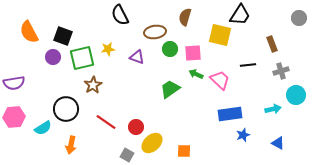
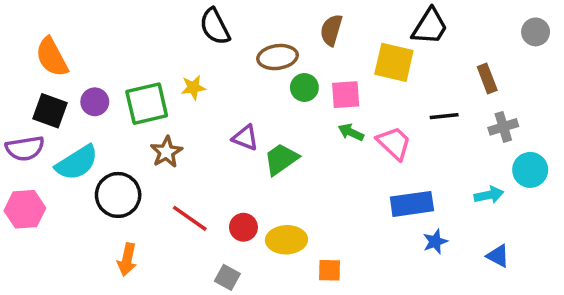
black square: (63, 36) -> (50, 111), moved
purple triangle: (137, 57) -> (245, 138), moved
green trapezoid: (170, 89) -> (281, 159), moved
cyan semicircle: (43, 128) -> (77, 163), moved, size x1.4
yellow ellipse: (152, 143) -> (286, 240), moved, turned 40

